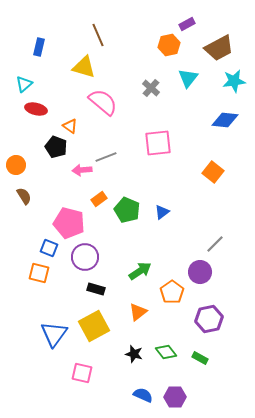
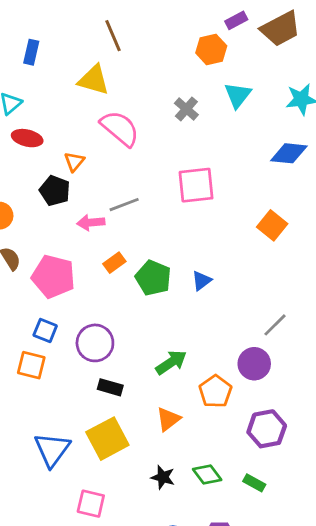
brown trapezoid: (219, 48) -> (281, 29), moved
orange triangle: (70, 126) -> (74, 162), turned 35
pink pentagon: (69, 223) -> (53, 277), moved

